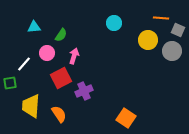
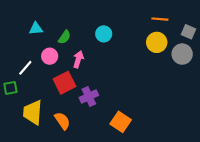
orange line: (161, 18) -> (160, 19), moved
cyan circle: (114, 23) -> (104, 34), moved
orange square: (126, 118) -> (121, 122), moved

